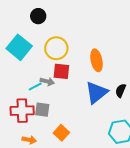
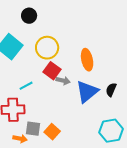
red square: (61, 71) -> (52, 71), turned 30
gray arrow: (47, 81) -> (63, 81), moved
gray square: (42, 110) -> (33, 129), moved

